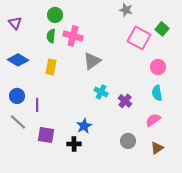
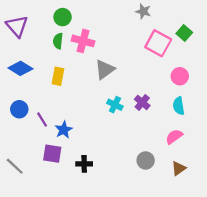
purple triangle: (15, 23) -> (17, 26), size x1.5
purple cross: (125, 101) -> (142, 102), moved
purple line: (37, 105) -> (42, 119), turned -32
gray line: (18, 122) -> (15, 166), moved
blue star: (84, 126) -> (64, 130), moved

